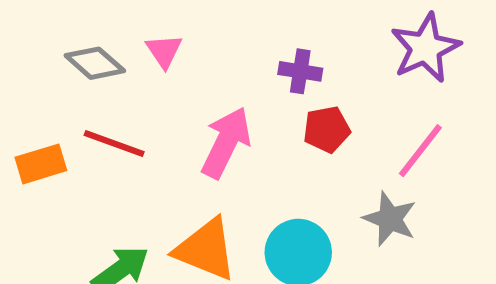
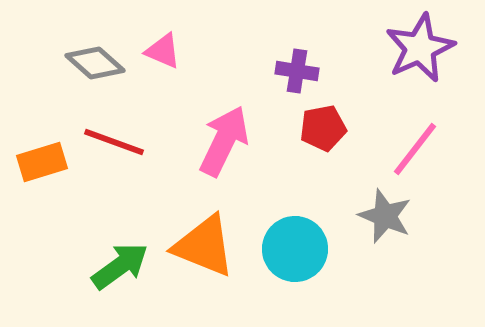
pink triangle: (164, 51) -> (163, 51), turned -33

